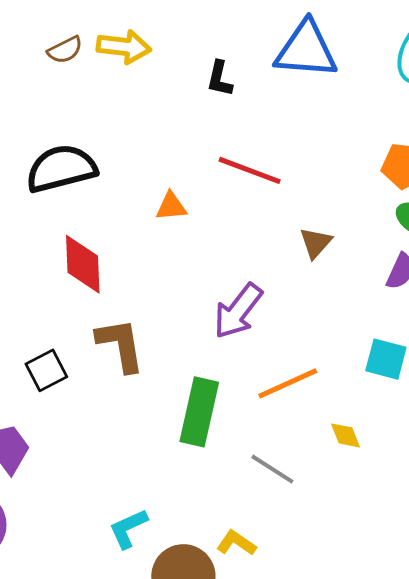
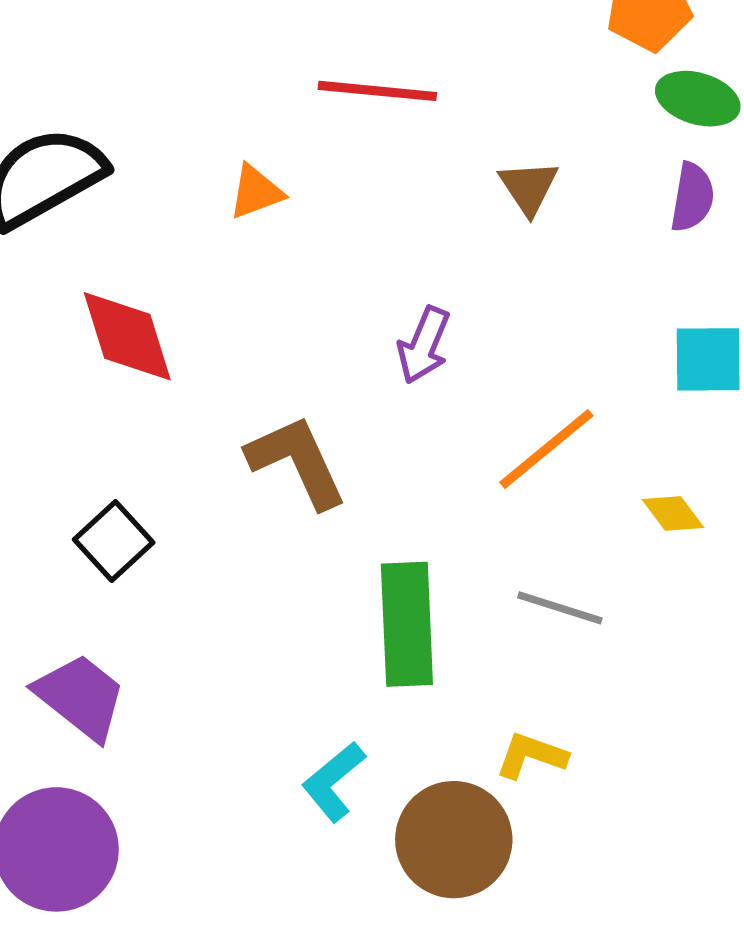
purple arrow: (238, 311) -> (424, 345), size x0.7
brown L-shape: (120, 345) -> (297, 462), moved
green rectangle: (199, 412) -> (407, 624), moved

